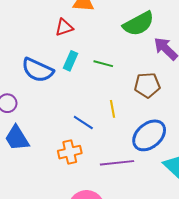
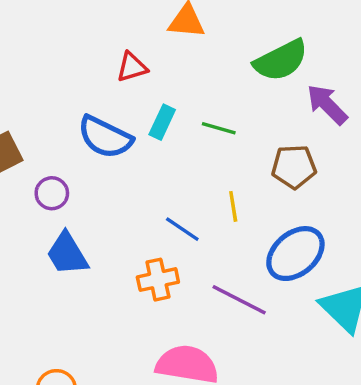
red triangle: (64, 27) -> (132, 67), moved
purple line: (117, 163) -> (239, 300), turned 32

